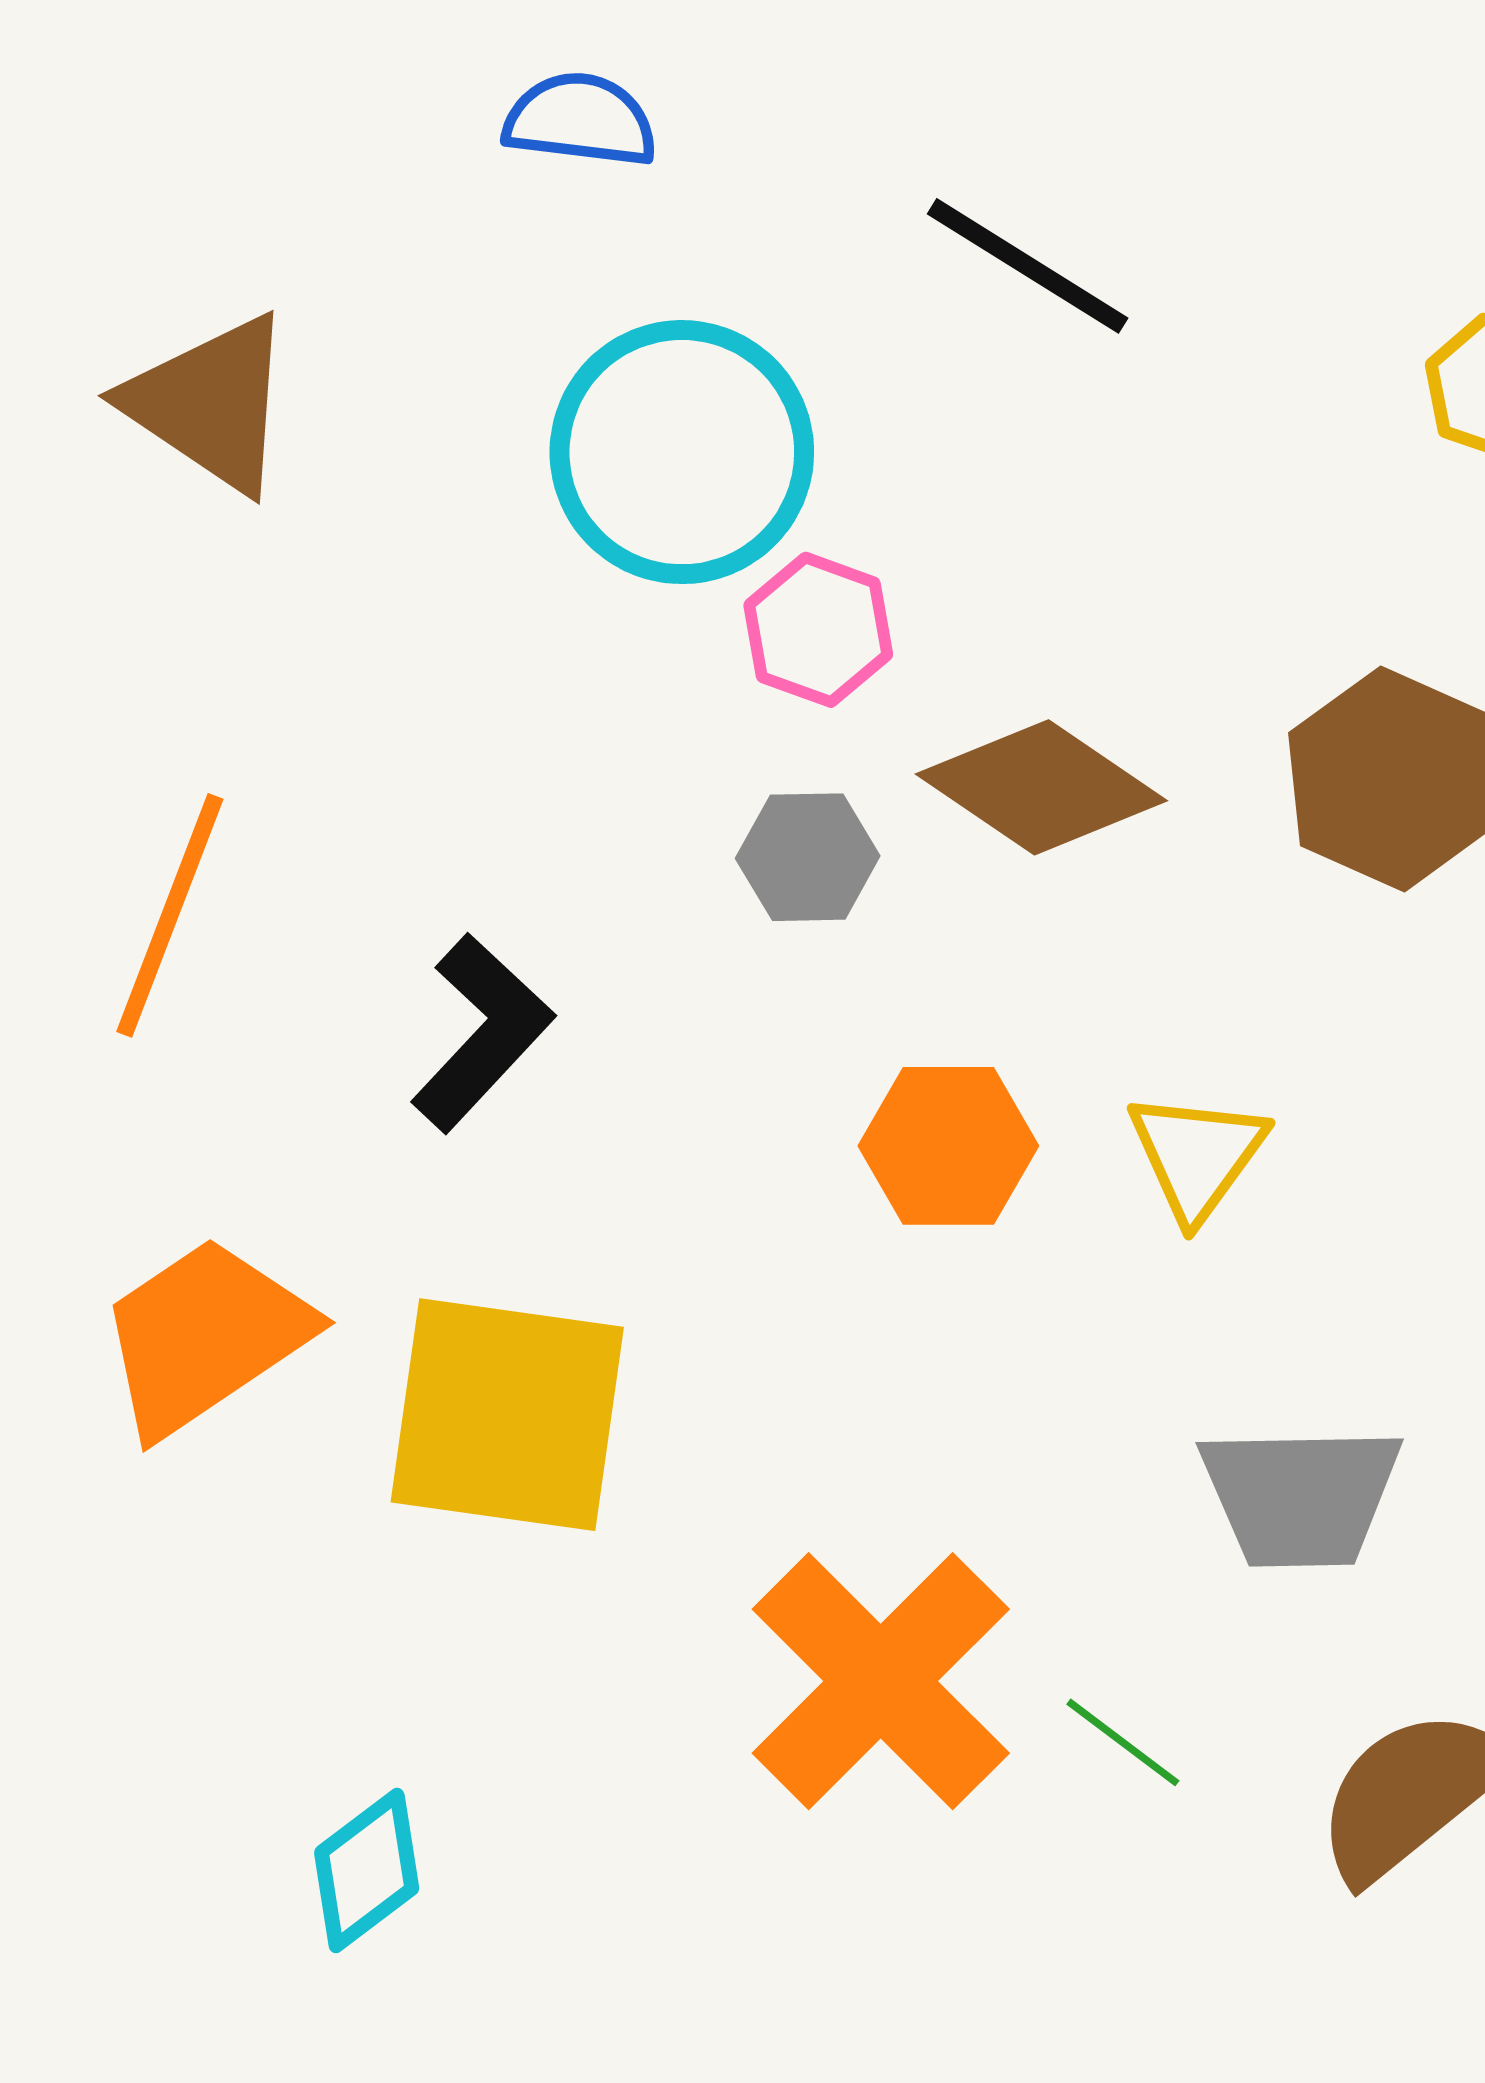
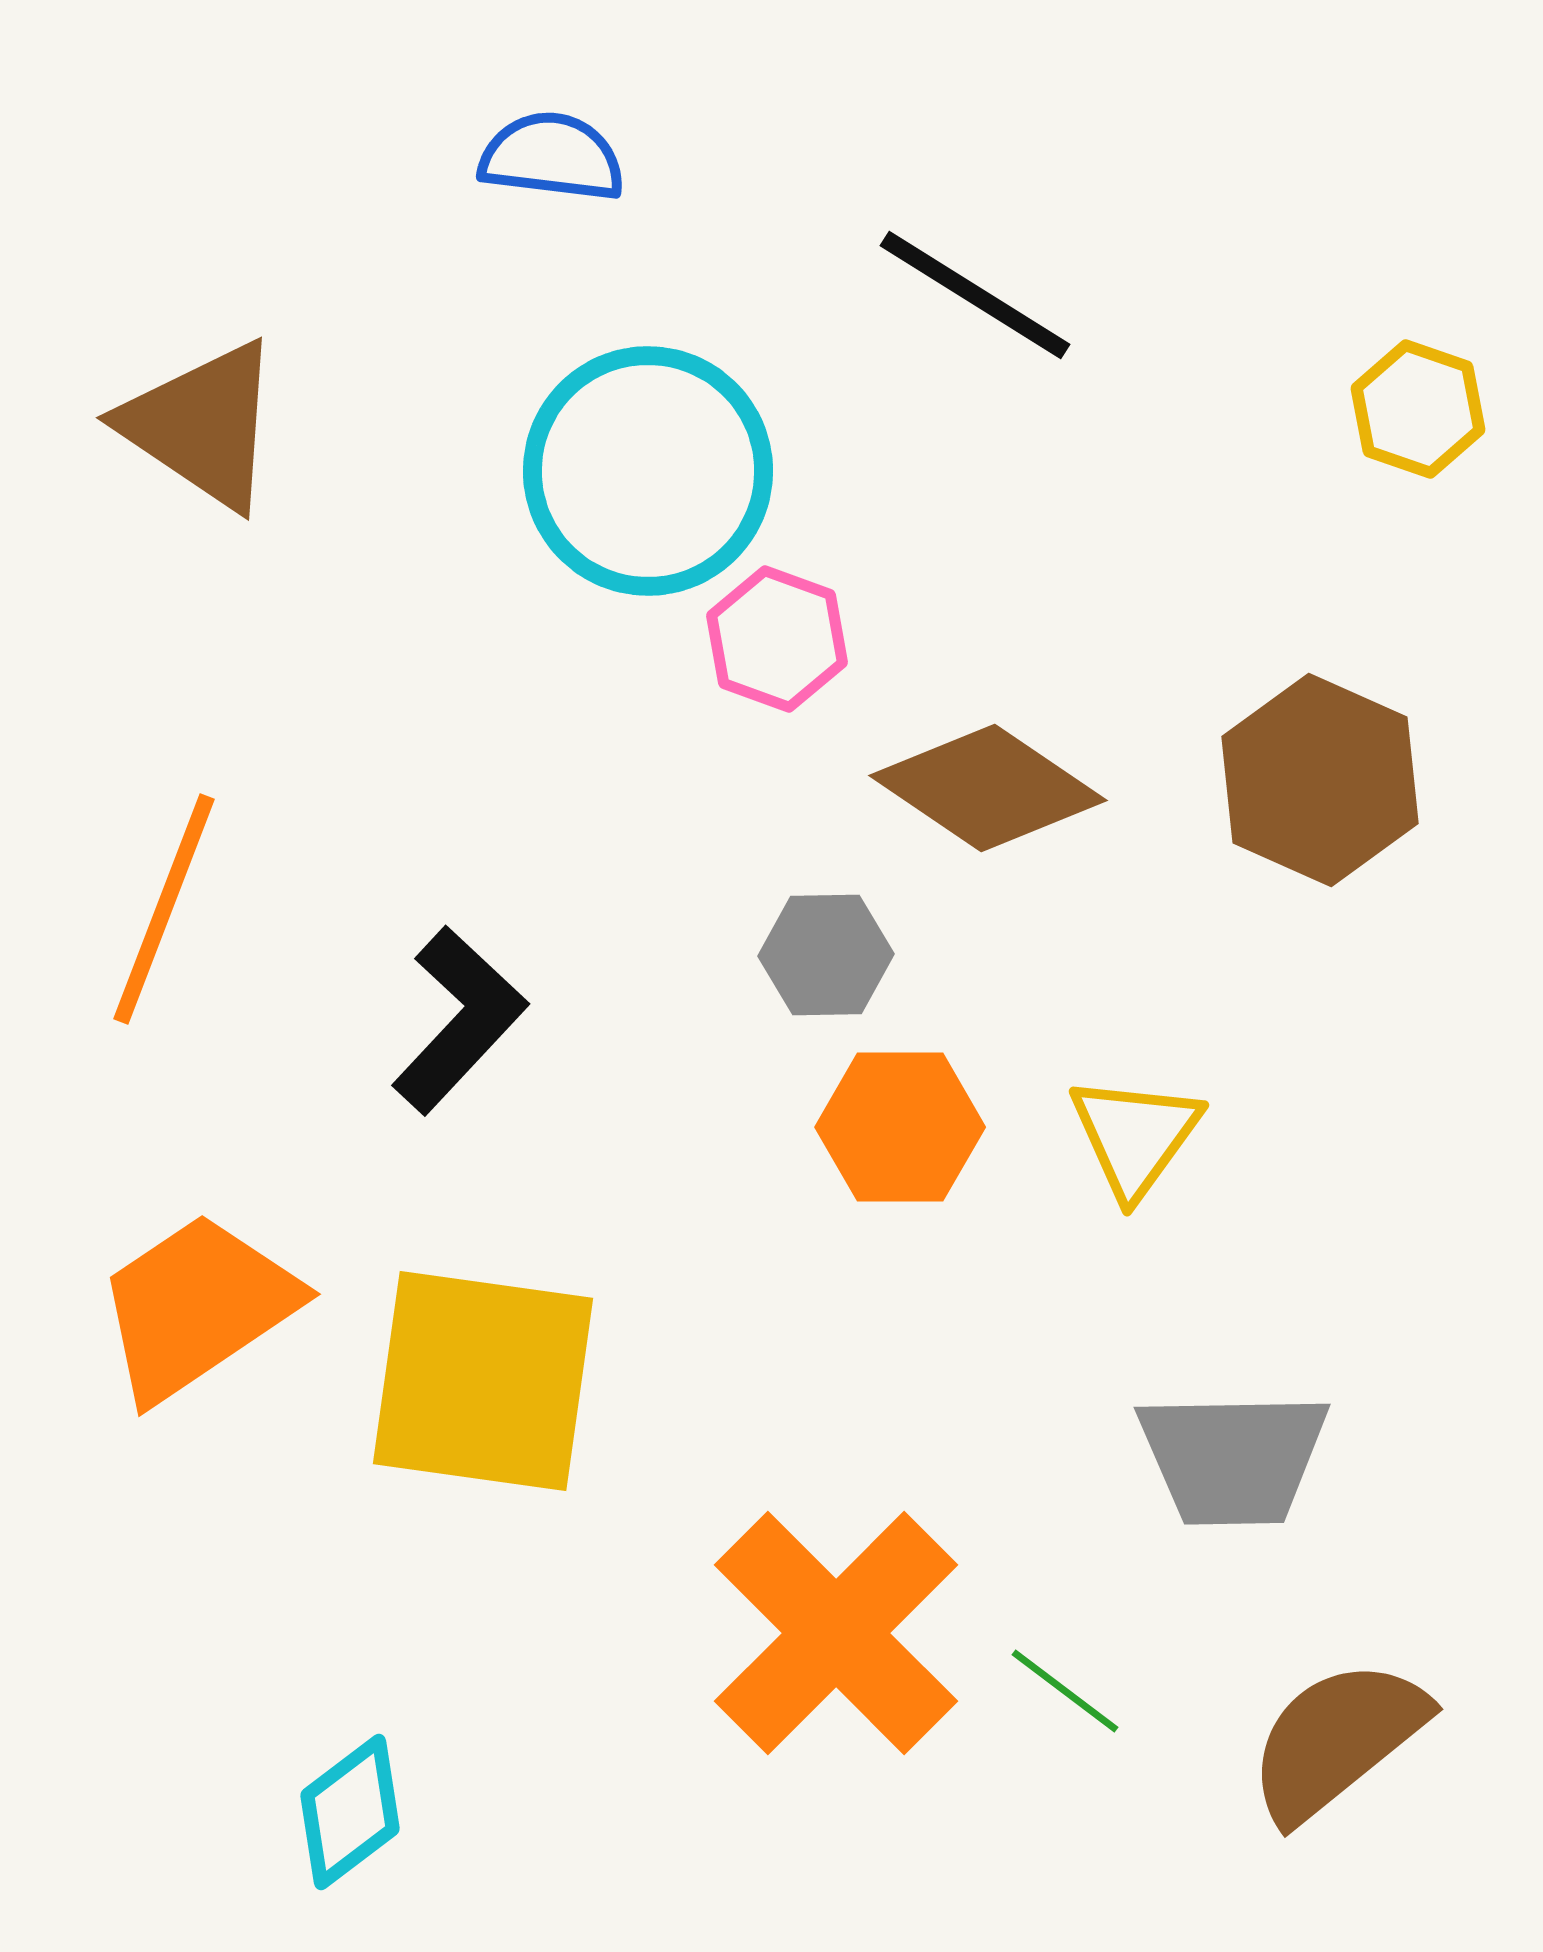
gray hexagon: (808, 857) -> (826, 955), moved

